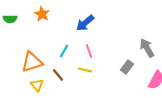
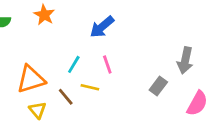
gray arrow: (147, 48) -> (185, 60), turned -138
yellow line: (85, 70) -> (90, 87), moved

